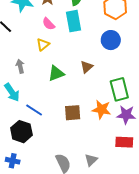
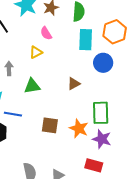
cyan rectangle: (73, 21) -> (86, 40), moved
green triangle: (56, 73) -> (32, 86), moved
blue line: (34, 110) -> (13, 114), turned -36

